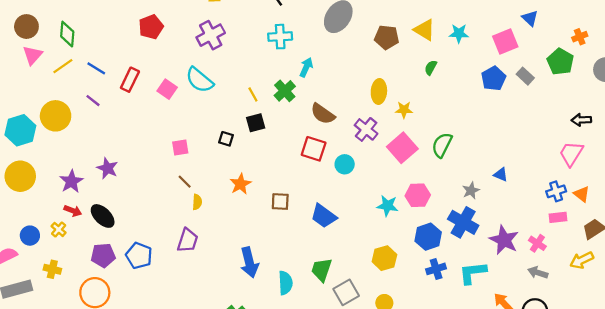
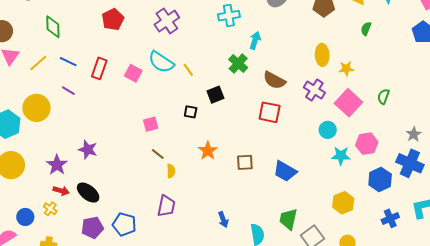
green diamond: (67, 34) -> (53, 27), moved
yellow line: (253, 94) -> (188, 70), moved
green semicircle: (442, 145) -> (383, 96), size x0.7
cyan circle: (345, 164) -> (328, 130), moved
blue arrow: (249, 262) -> (223, 220), size x0.6
blue cross: (436, 269) -> (390, 218), moved

